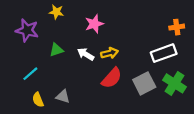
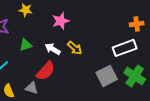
yellow arrow: (109, 53) -> (75, 48), turned 56
red semicircle: (112, 78) -> (46, 71), moved

